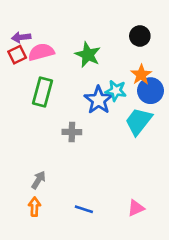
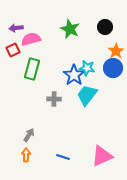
red square: (17, 55) -> (13, 50), moved
green star: (88, 55) -> (70, 29), moved
orange star: (141, 75) -> (116, 51), moved
cyan trapezoid: (139, 121) -> (87, 95), moved
pink triangle: (136, 208) -> (102, 156), size x1.6

